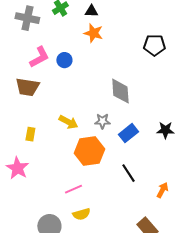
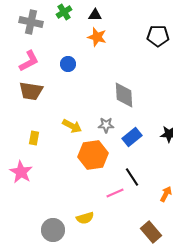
black pentagon: (154, 45) -> (158, 36), moved
pink L-shape: (39, 57) -> (29, 61), moved
pink line: (73, 189) -> (115, 193), moved

